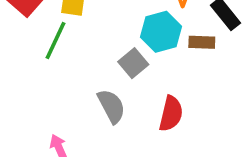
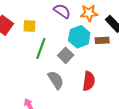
green line: (55, 41) -> (41, 48), moved

